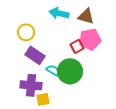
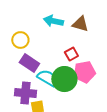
pink pentagon: (90, 39) -> (84, 72), moved
cyan semicircle: (53, 70) -> (47, 78), size x1.5

